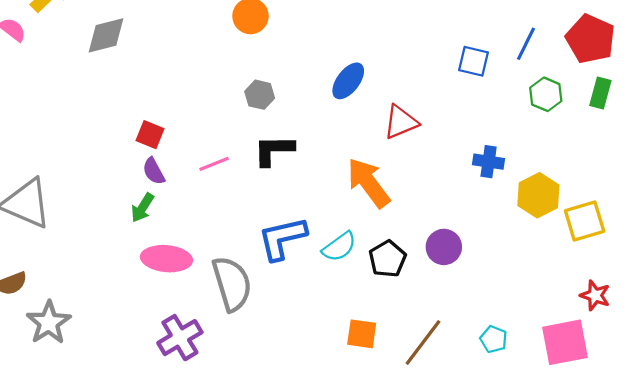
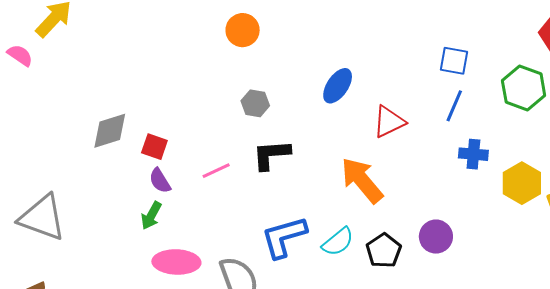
gray diamond: (106, 35) -> (110, 131), moved
blue line: (526, 44) -> (454, 106), moved
green hexagon: (546, 94) -> (524, 88), size x1.4

